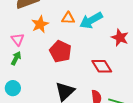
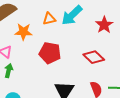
orange star: (40, 24) -> (23, 32), turned -30
red star: (120, 38) -> (104, 25), turned 30

